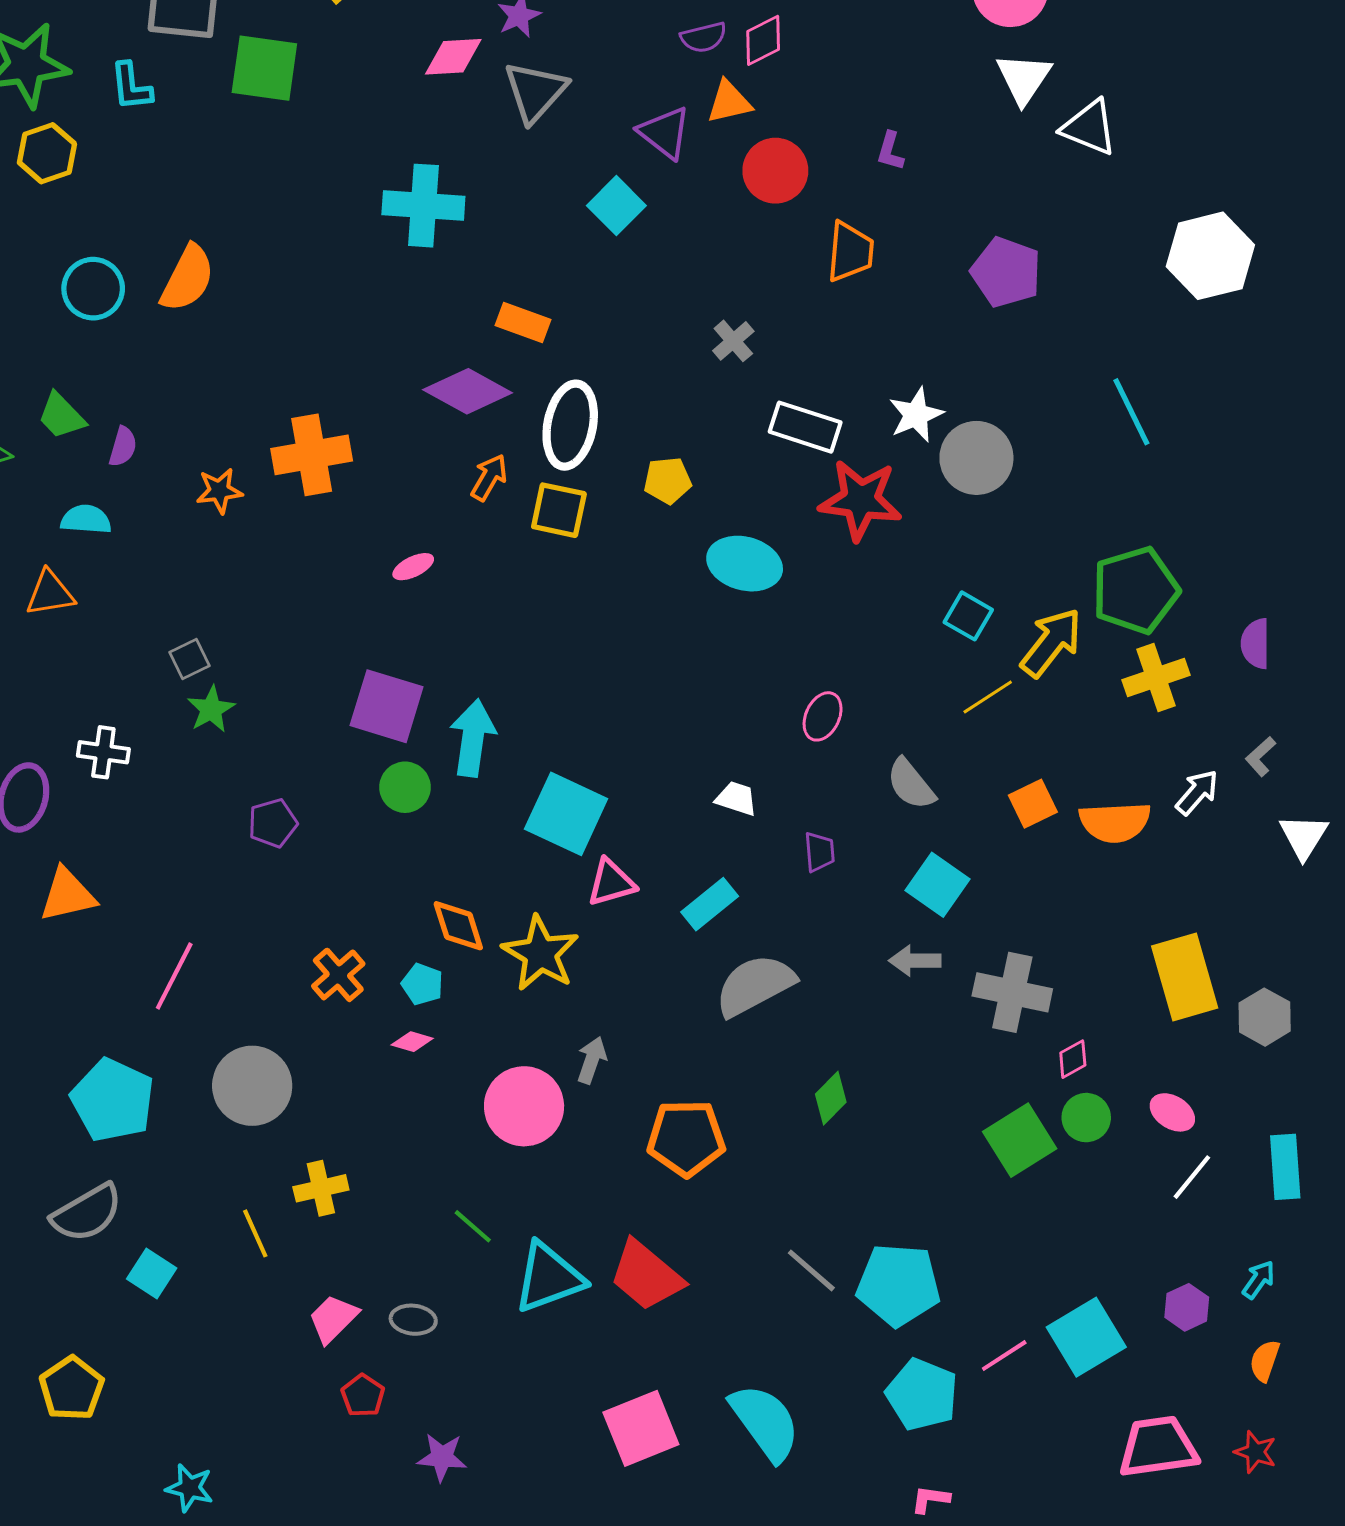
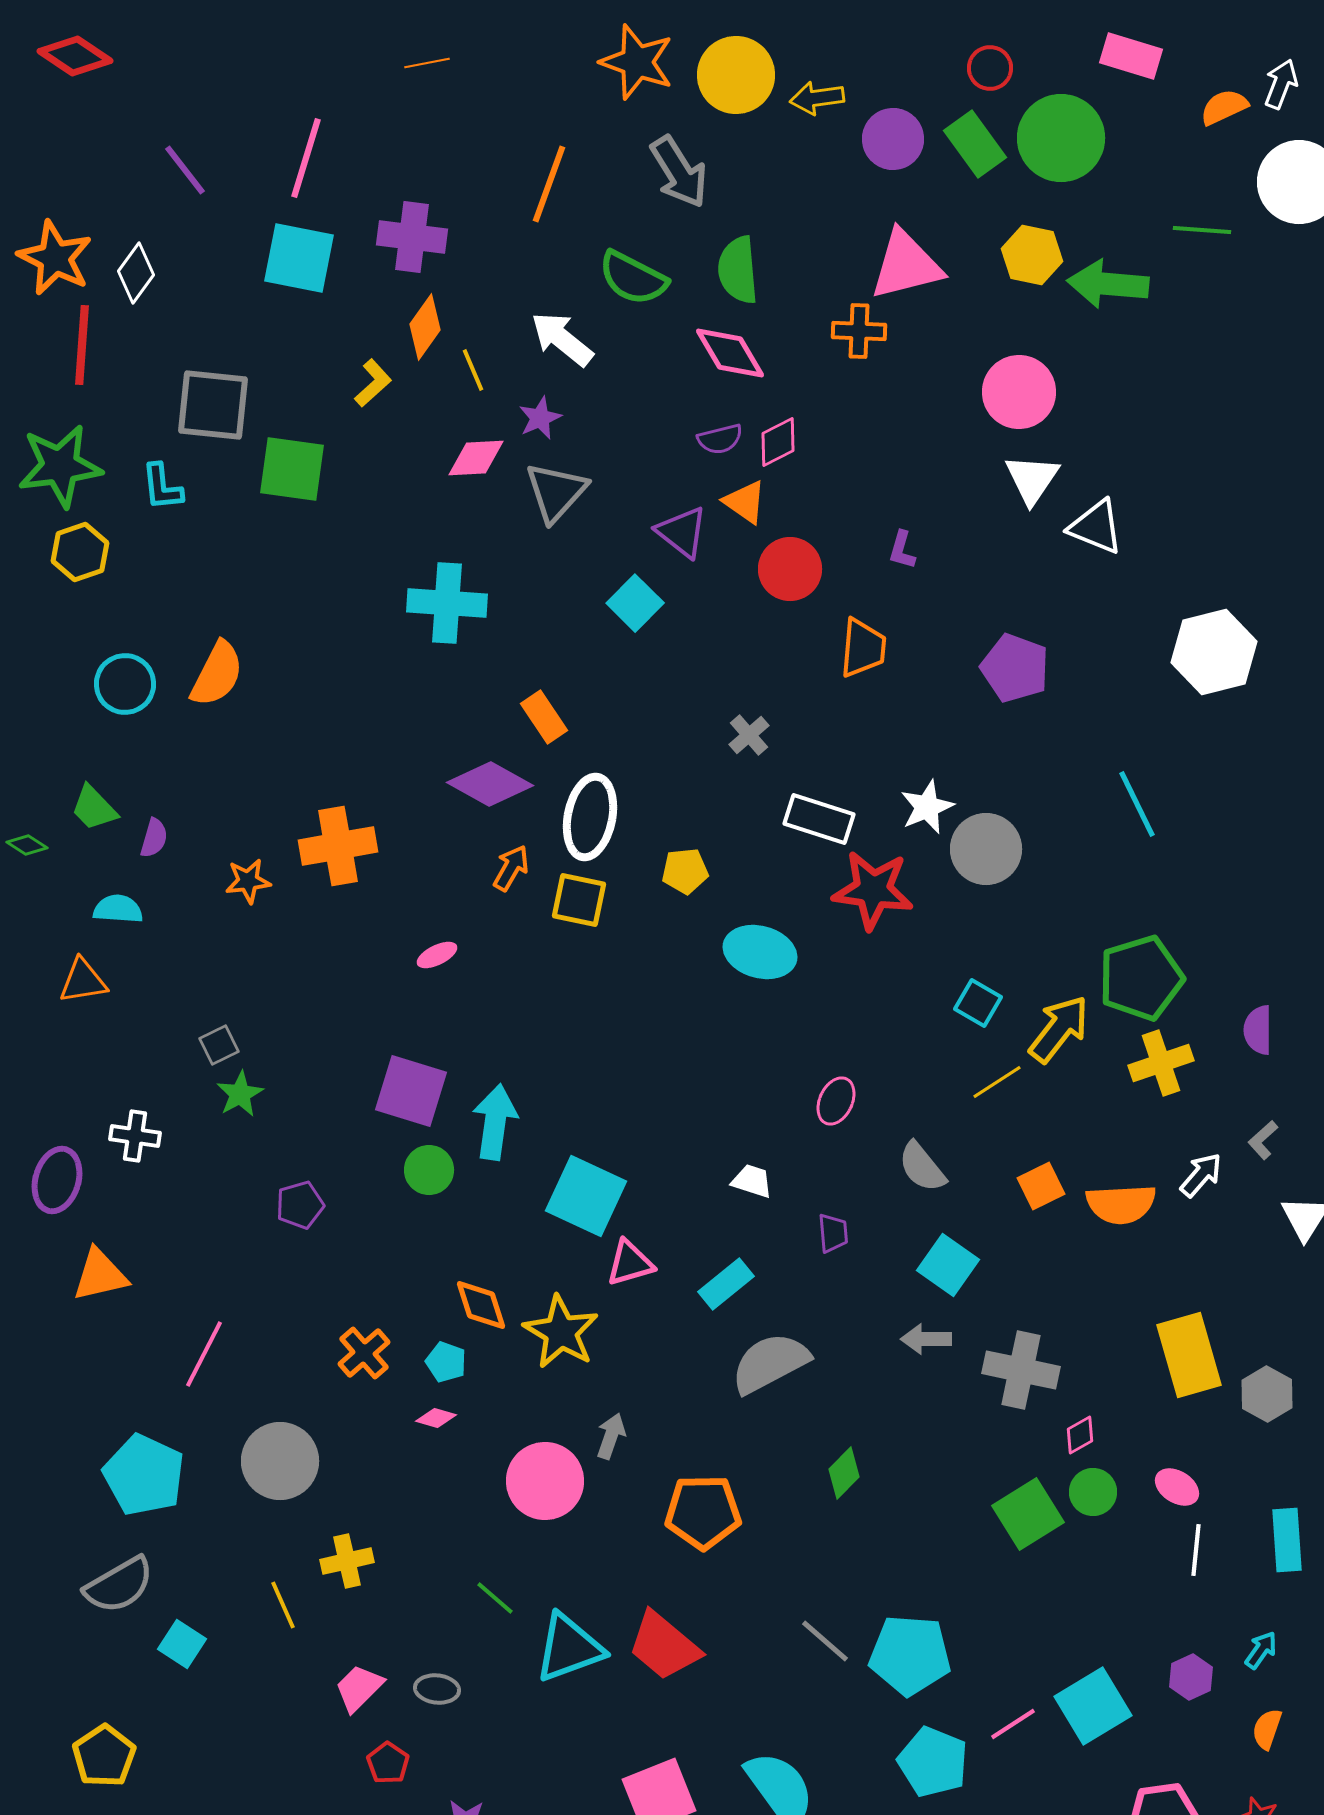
orange triangle: (729, 102) -> (745, 502), turned 48
orange rectangle: (523, 322) -> (544, 717), turned 36
white line: (1192, 1177) -> (1196, 1550), turned -33

